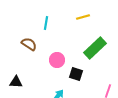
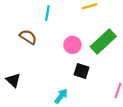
pink circle: (57, 60) -> (72, 45), moved
black triangle: (16, 82) -> (13, 80), turned 40

